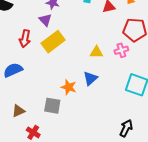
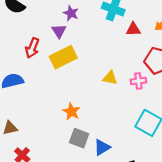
blue triangle: (90, 78) -> (102, 147), moved
gray square: (52, 106) -> (79, 138), moved

